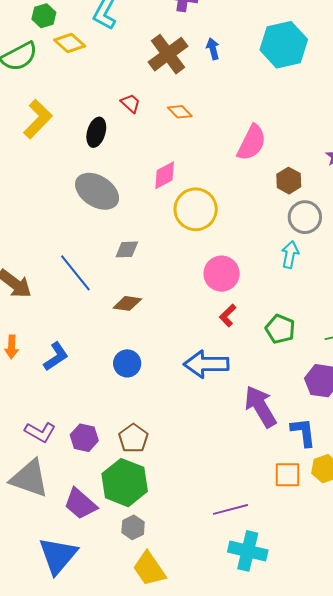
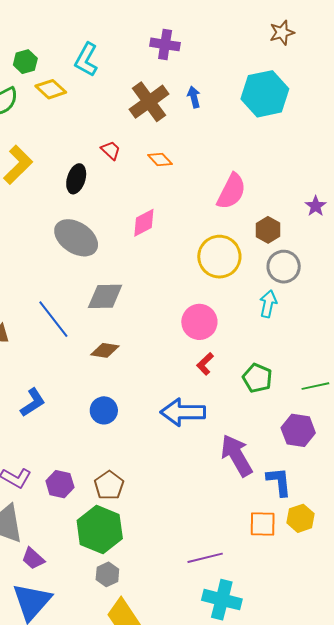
yellow circle: (196, 209) -> (219, 257), moved
gray diamond: (127, 249) -> (105, 296), size x1.5
purple trapezoid: (80, 504) -> (33, 559), moved, size x0.7

